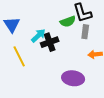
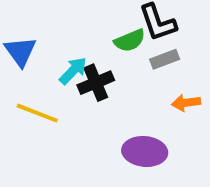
gray rectangle: (85, 32) -> (165, 59), turned 64
yellow line: (19, 56) -> (37, 113), turned -40

